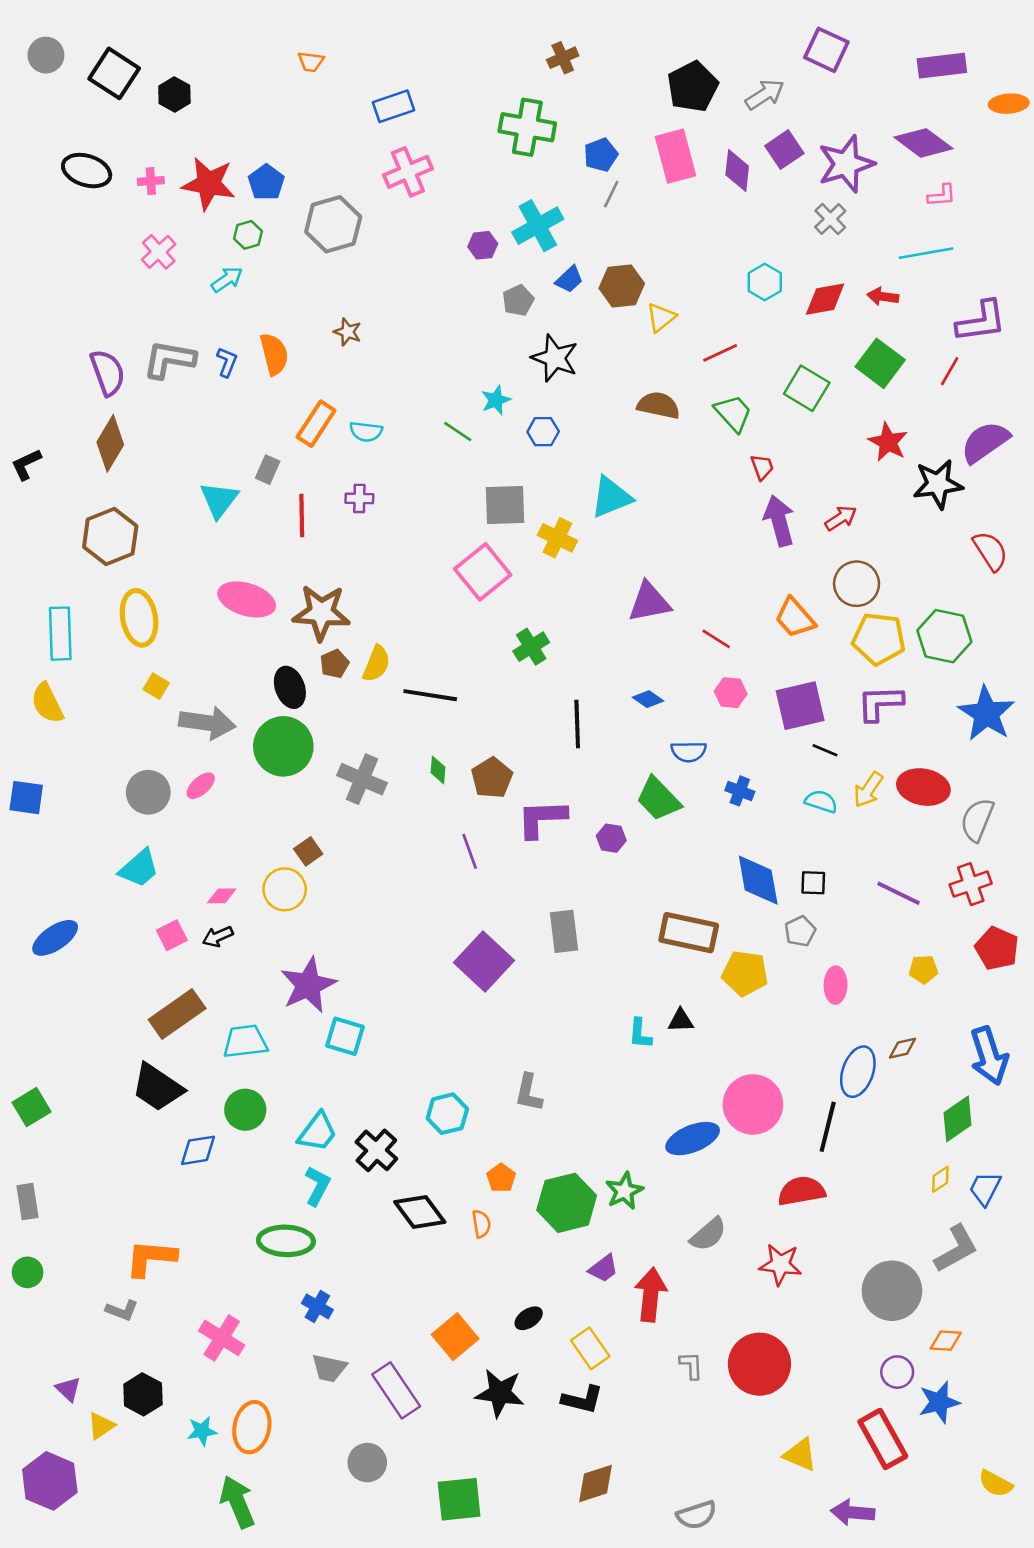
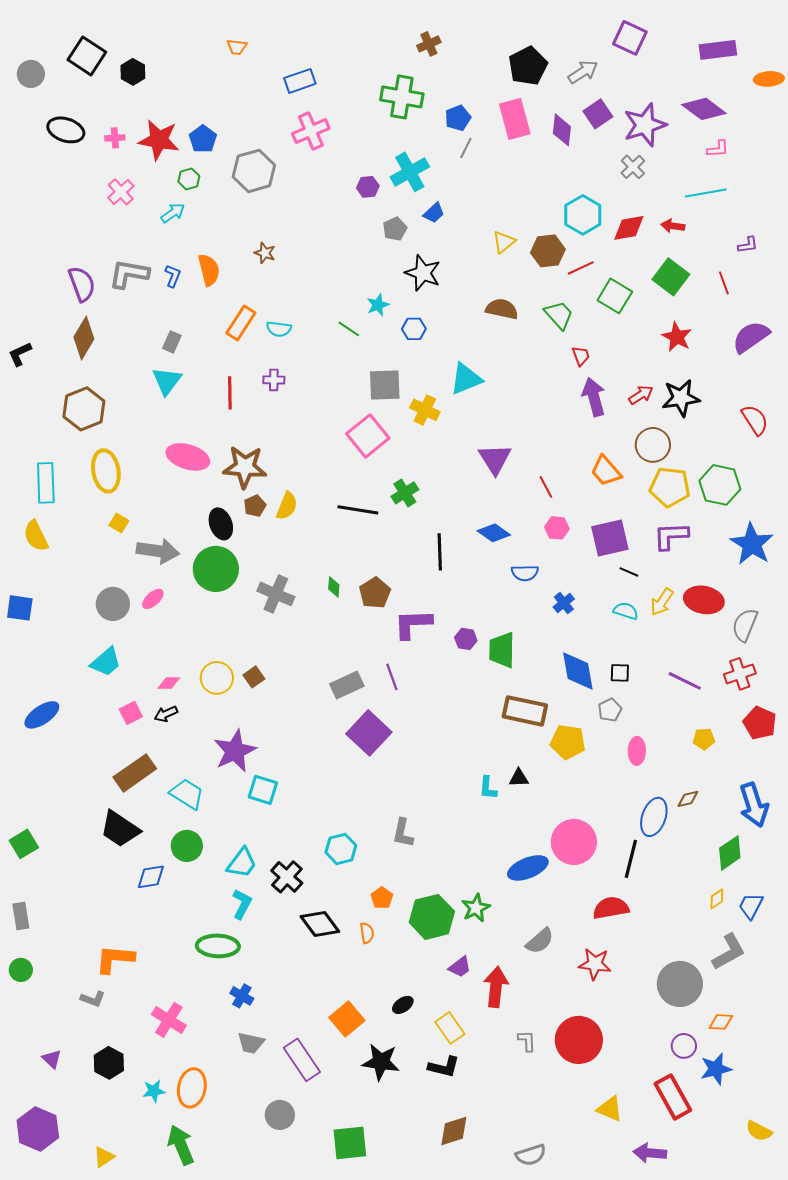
gray circle: (46, 55) -> (31, 74), moved
cyan hexagon: (765, 282) -> (583, 215), size x1.4
brown hexagon: (622, 286) -> (548, 251), moved
purple L-shape: (981, 321) -> (748, 245), size x0.5
red line: (720, 353) -> (581, 268), moved
red line: (950, 371) -> (724, 283), turned -50
gray rectangle: (268, 470) -> (172, 342), moved
black star: (938, 484) -> (681, 398), moved
purple triangle: (649, 602) -> (495, 459), turned -51
red line: (716, 639) -> (546, 487), turned 30
black line: (430, 695) -> (358, 510), moved
blue diamond: (648, 699) -> (494, 533), size x1.4
blue cross: (740, 791) -> (564, 603), turned 30
green trapezoid: (658, 799) -> (502, 650), moved, turned 45
brown square: (308, 851) -> (254, 677), moved
purple line: (470, 851) -> (392, 677), moved
gray rectangle: (564, 931) -> (347, 685), moved, turned 72
cyan trapezoid: (245, 1041) -> (187, 794), turned 39
yellow triangle: (101, 1426) -> (104, 1157), moved

